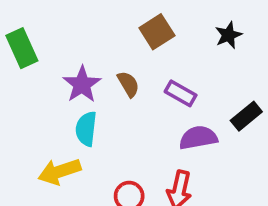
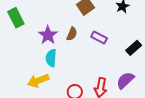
brown semicircle: (128, 84) -> (72, 34), turned 56
purple semicircle: (198, 138) -> (125, 80), moved, turned -30

